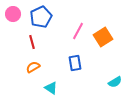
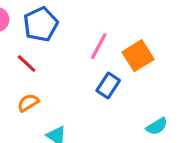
red line: (32, 42) -> (27, 63), turned -32
blue rectangle: (75, 63) -> (108, 85), moved, turned 42

